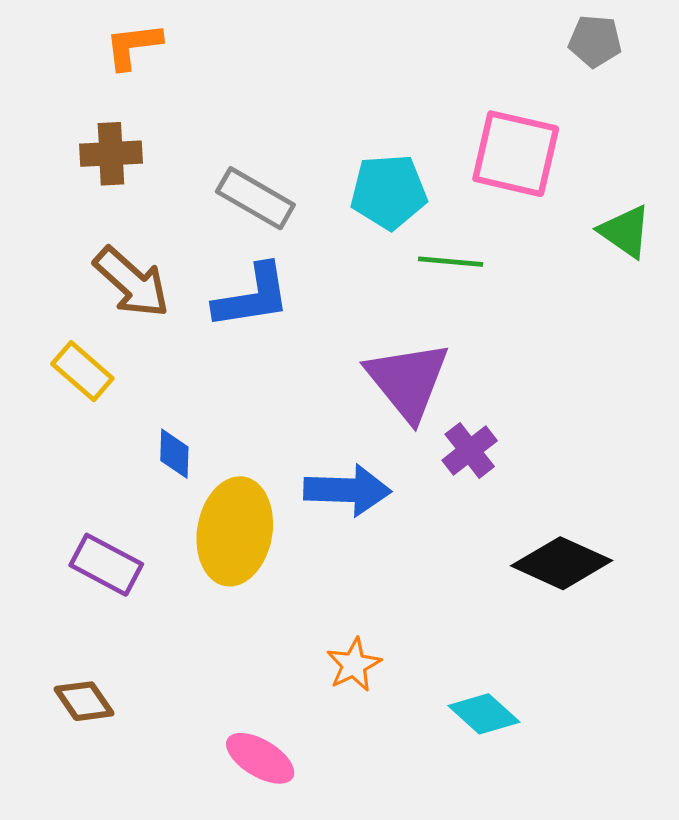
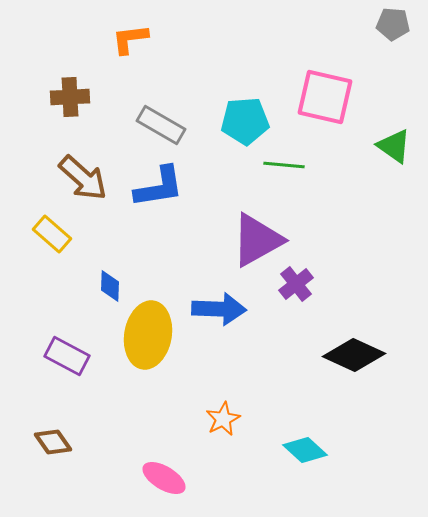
gray pentagon: (595, 41) -> (393, 24), moved
orange L-shape: (133, 46) -> (130, 39), moved
purple triangle: (408, 381) -> (257, 240), turned 40

